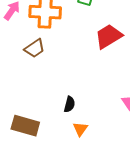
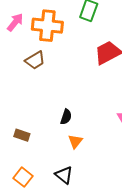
brown rectangle: (25, 126) -> (22, 135), size x0.6

